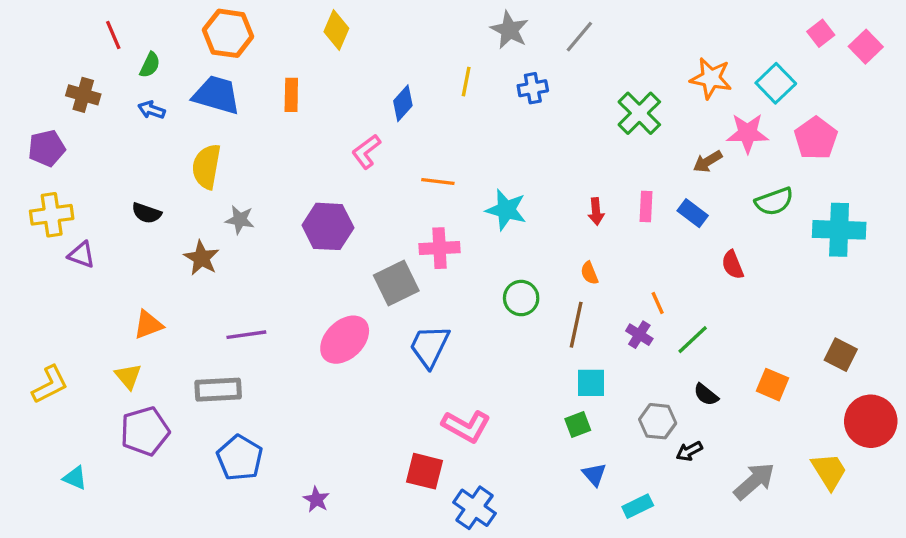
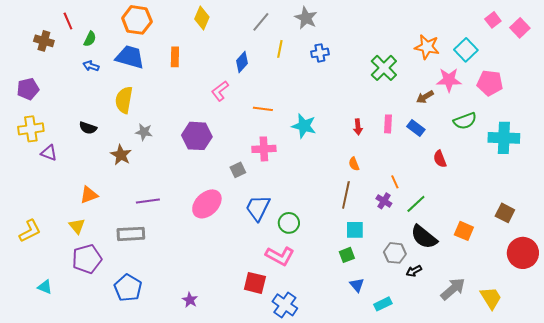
gray line: (579, 37) -> (261, 22), moved
brown cross: (83, 95) -> (44, 41), moved
pink pentagon: (816, 138) -> (490, 83), turned -30
gray square: (396, 283) -> (238, 170), size x0.6
green circle: (521, 298) -> (289, 223), moved
black semicircle: (706, 395) -> (424, 237), size x1.8
blue pentagon: (240, 458) -> (128, 288), moved
yellow trapezoid: (829, 471) -> (491, 298), moved

